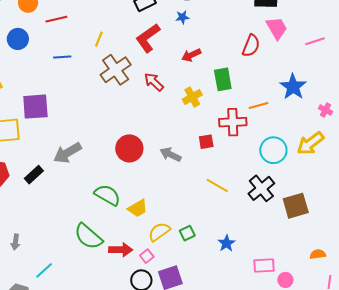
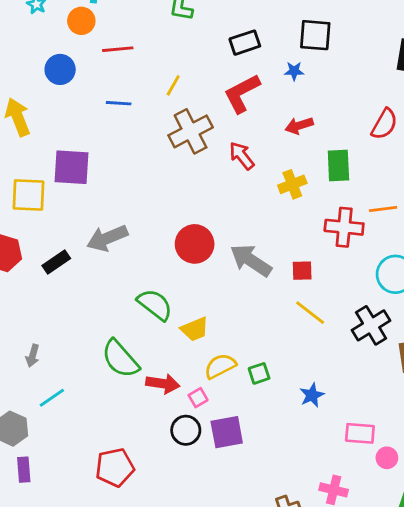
red square: (206, 142) -> (302, 271), moved
gray arrow: (171, 155) -> (251, 260), size x1.4
gray arrow: (15, 242) -> (33, 356), moved

